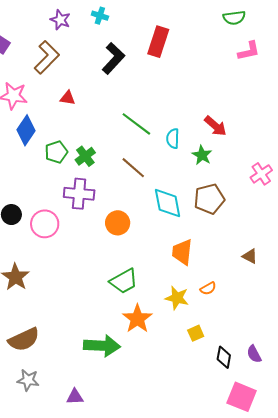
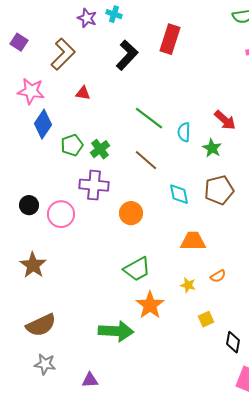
purple star: (60, 20) -> (87, 18), moved
cyan diamond: (168, 203) -> (179, 194), size x0.7
orange trapezoid: (182, 252) -> (193, 241), turned 84
yellow star: (177, 298) -> (188, 285), size x0.7

